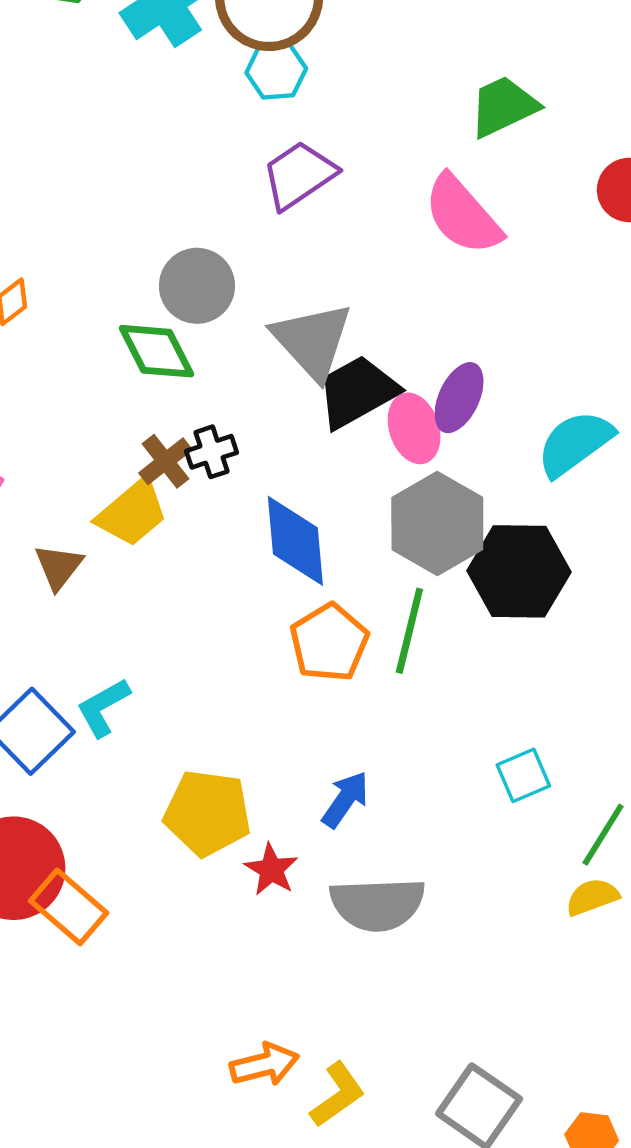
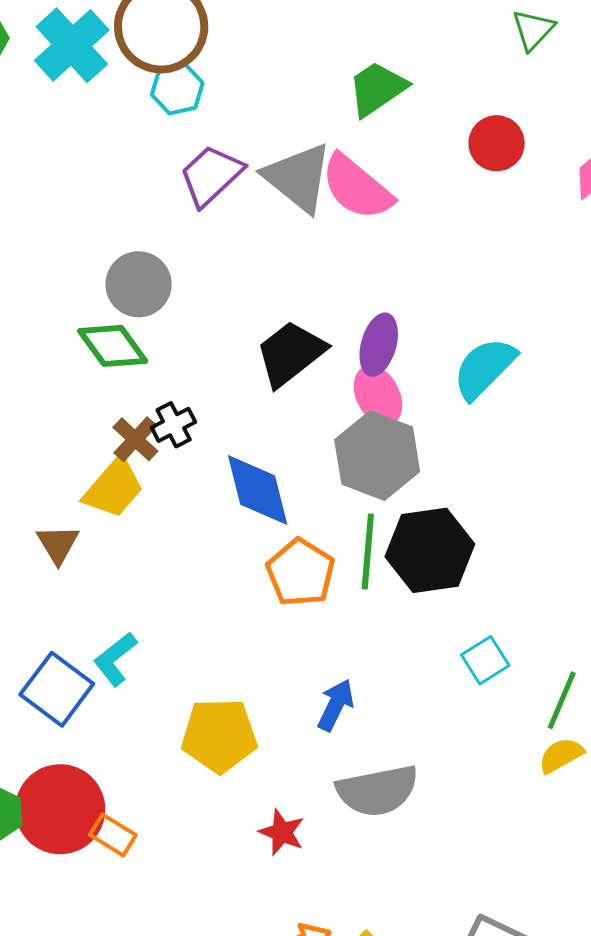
gray triangle: (312, 341) -> (298, 177), moved
pink ellipse: (414, 428) -> (378, 396), moved
black hexagon: (519, 571) -> (430, 550), moved
red star: (271, 870) -> (282, 832), moved
orange rectangle: (69, 907) -> (113, 835), size x0.7

